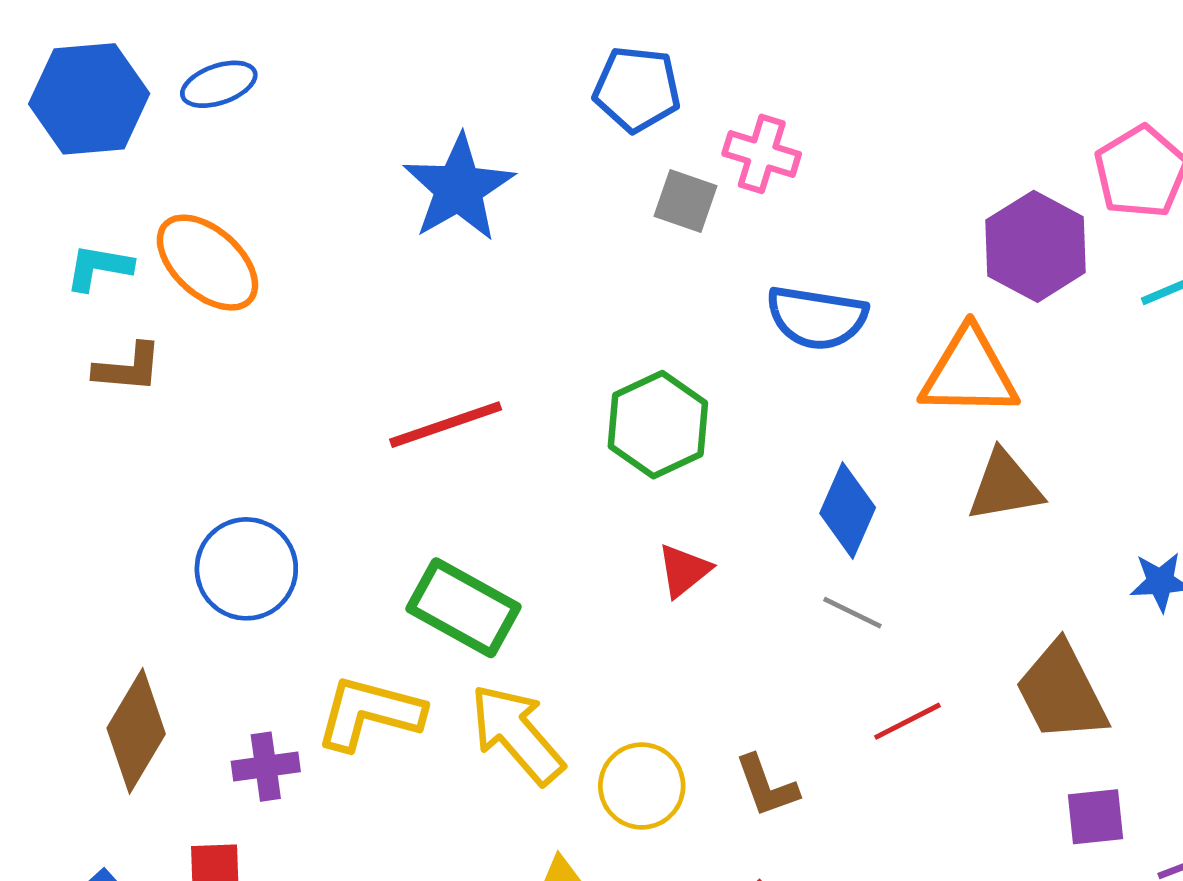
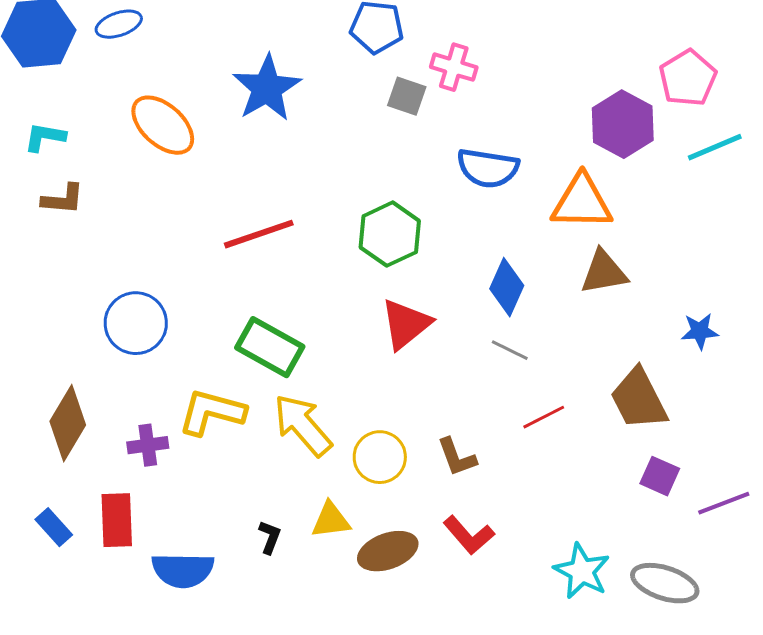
orange ellipse: (207, 263) -> (163, 125), moved
red triangle: (684, 570) -> (406, 324), size x1.5
purple square: (1096, 817) -> (660, 476), turned 30

